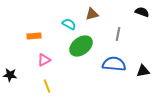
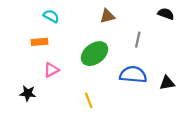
cyan semicircle: (69, 24) -> (51, 16), moved
black star: (10, 75) -> (28, 93), moved
yellow line: (47, 86) -> (89, 100), moved

